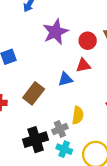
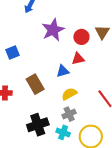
brown rectangle: (34, 93) -> (35, 84), turned -66
yellow semicircle: (78, 115) -> (69, 94), moved, turned -126
gray cross: (60, 129) -> (69, 114), moved

